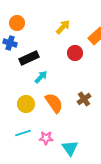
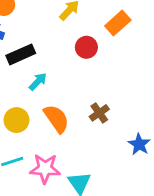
pink star: (46, 138) -> (45, 169), size x1.5

